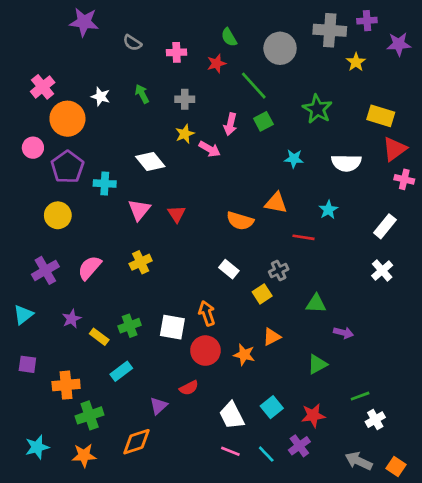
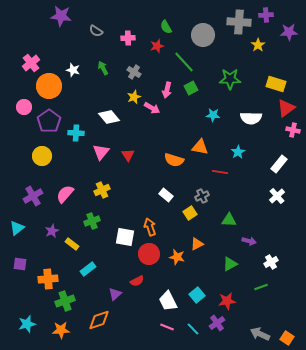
gray cross: (185, 99) -> (134, 72), turned 32
green star: (317, 109) -> (230, 79), turned -30
green cross: (130, 326) -> (92, 221), moved
white cross: (375, 420) -> (271, 262), moved

